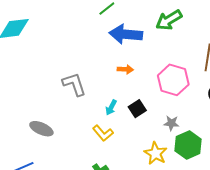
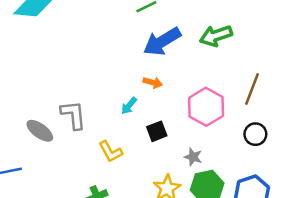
blue arrow: (126, 34) -> (162, 42), turned -48
gray L-shape: (74, 84) -> (73, 115), moved
cyan arrow: (111, 108) -> (129, 106), moved

